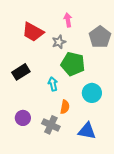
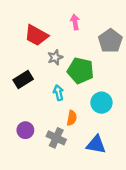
gray star: (59, 42) -> (55, 57), moved

